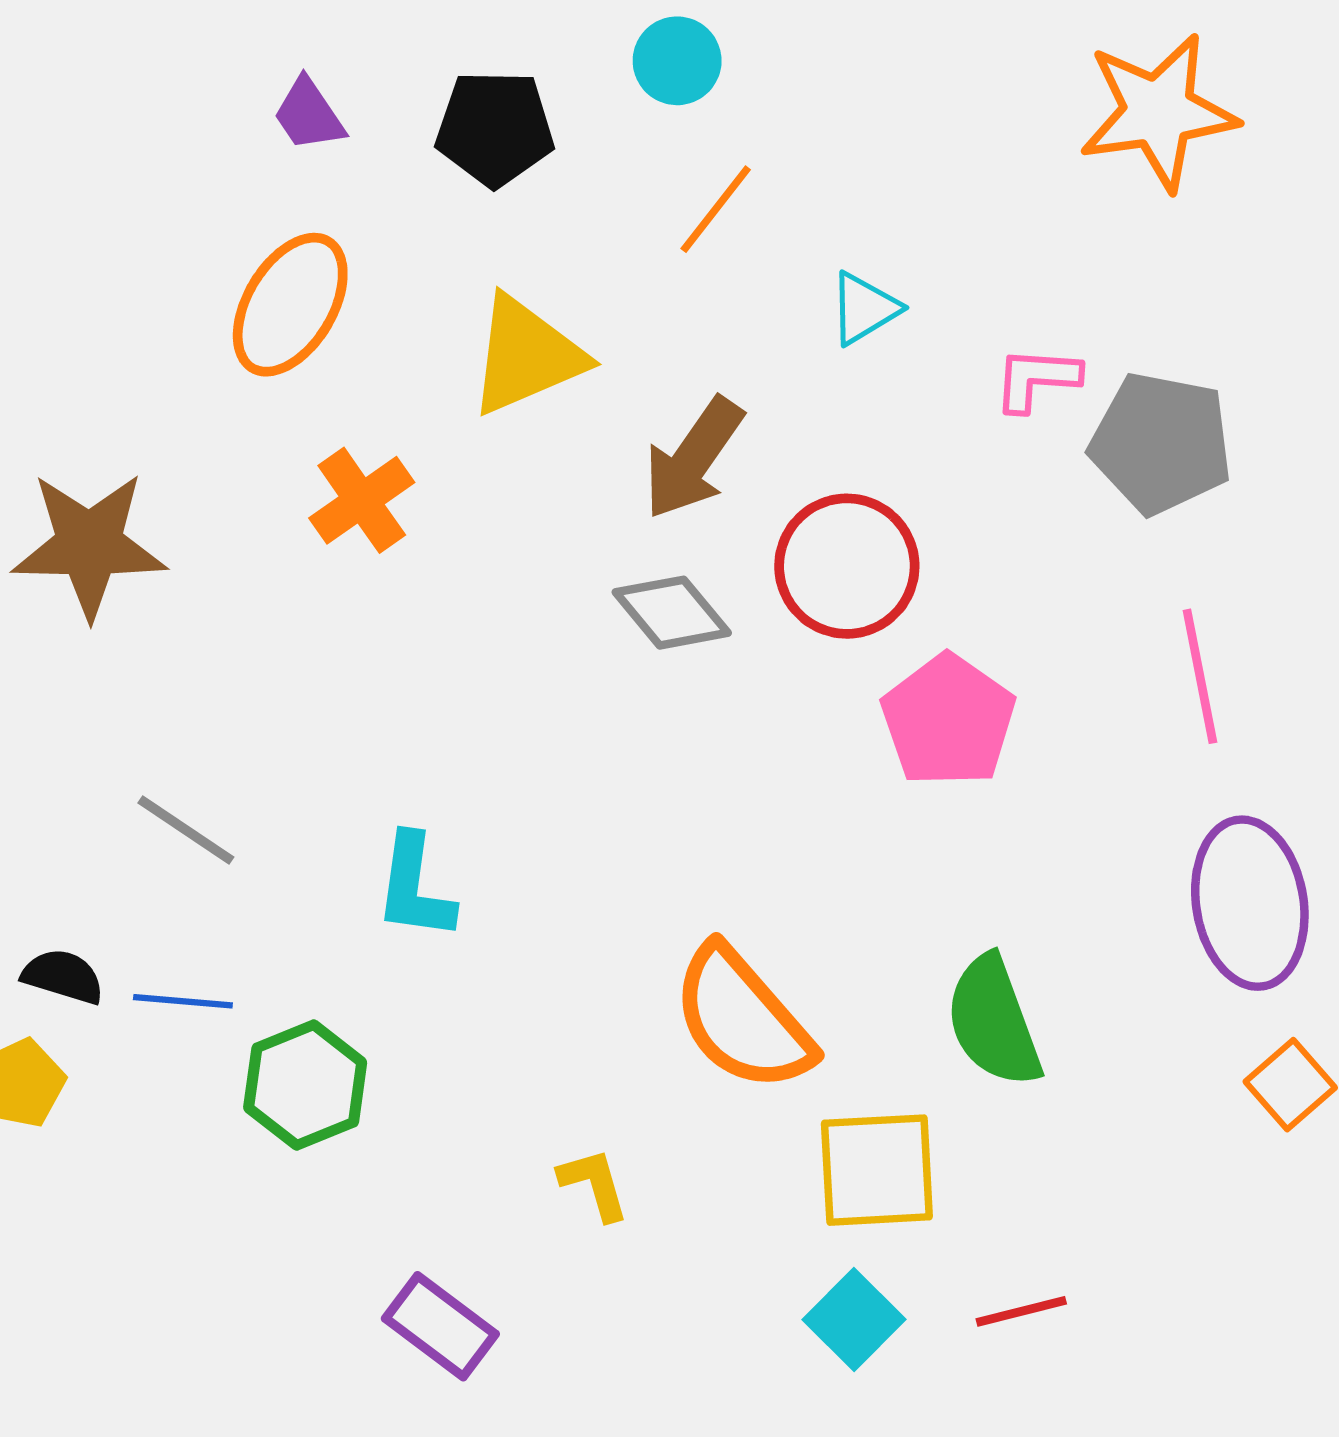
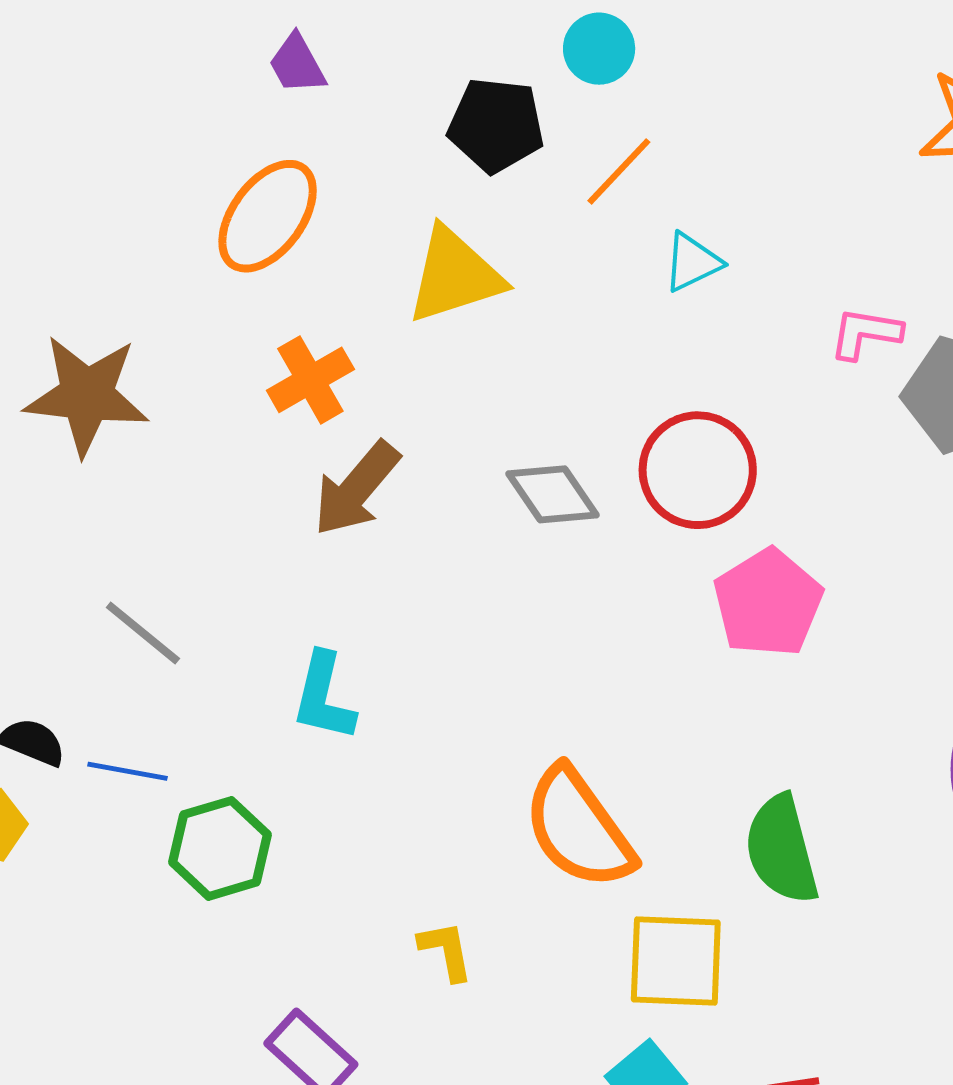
black pentagon: (495, 128) -> (496, 125), moved
cyan triangle: (864, 308) -> (692, 262), moved
brown arrow: (693, 458) -> (356, 489), moved

